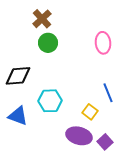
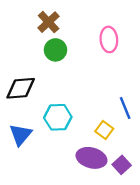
pink ellipse: (103, 43) -> (109, 39), moved
blue triangle: (18, 116) -> (21, 135), turned 50

